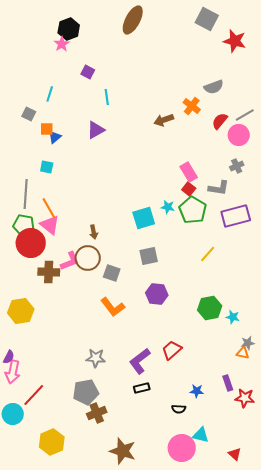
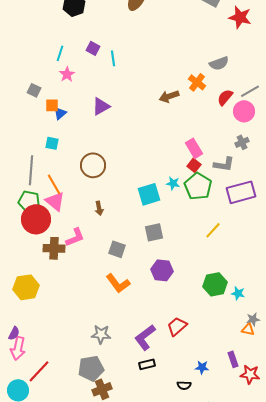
pink star: (62, 44) -> (67, 74), moved
cyan line: (50, 94) -> (60, 53), moved
cyan line: (107, 97) -> (113, 58), moved
brown circle: (88, 258) -> (93, 165), moved

